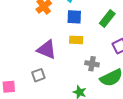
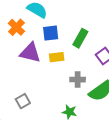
green rectangle: (107, 18) -> (80, 38), moved
purple triangle: (47, 50) -> (30, 53), moved

